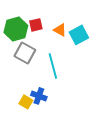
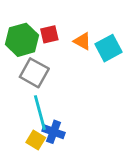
cyan line: (53, 66) -> (40, 113), moved

